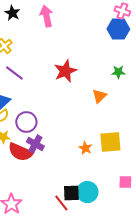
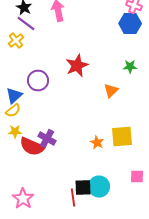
purple line: (14, 73) -> (26, 24), moved
purple circle: (26, 122) -> (38, 80), moved
red line: (61, 203) -> (73, 198), turned 30

